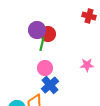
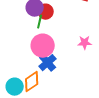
pink circle: (45, 68) -> (43, 46), size x1.5

